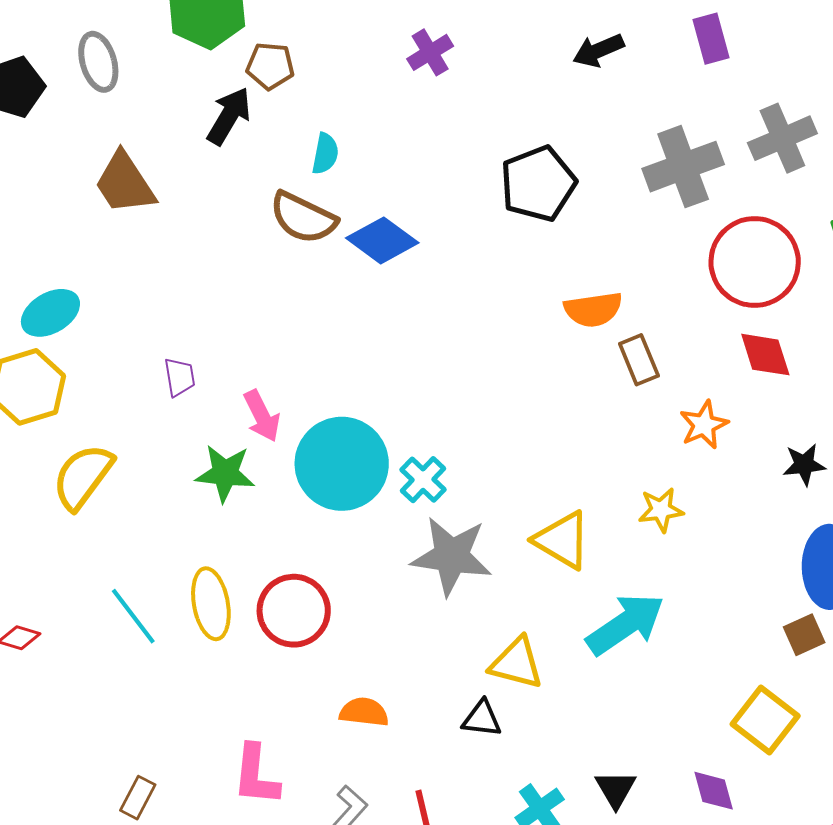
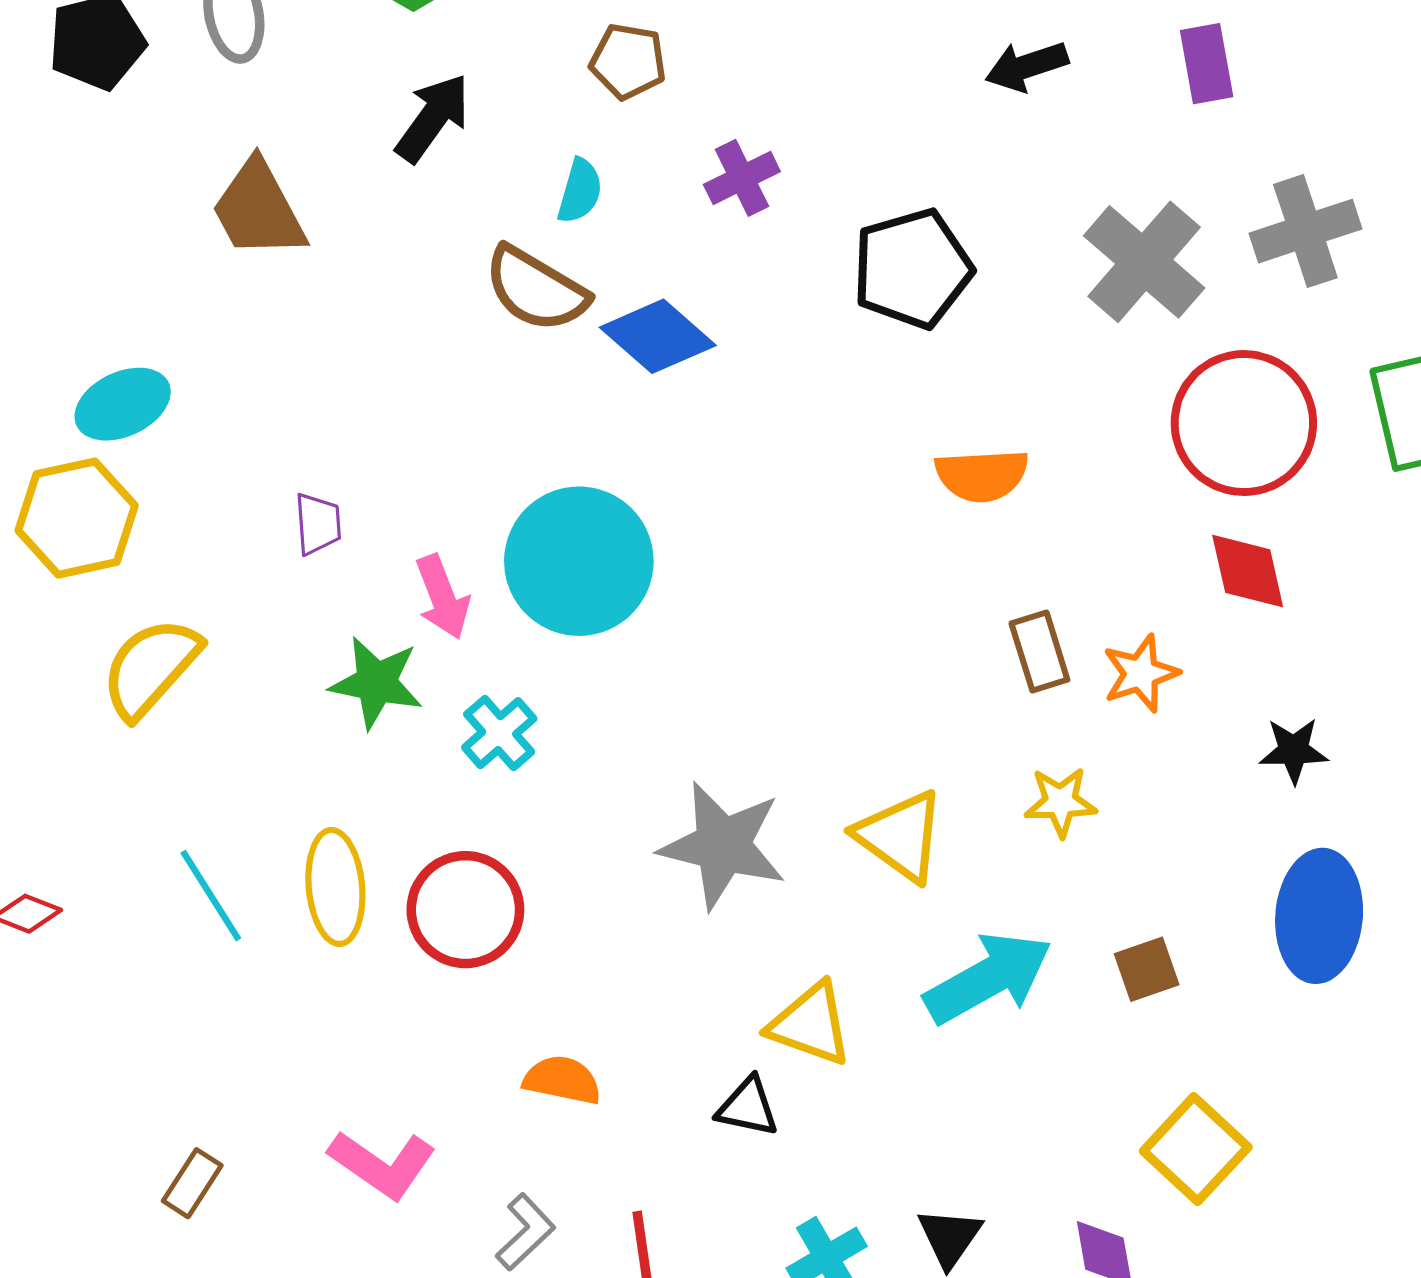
purple cross: (430, 52) -> (742, 178), moved
brown pentagon: (270, 66) -> (628, 61), moved
gray cross: (683, 167) -> (1144, 262), turned -34
brown rectangle: (639, 360) -> (1039, 652), moved
cyan circle: (342, 464) -> (579, 561), moved
cyan cross: (423, 480) -> (499, 733), moved
brown square: (804, 635) -> (1147, 969), moved
pink L-shape: (256, 775) -> (382, 1164), turned -66

